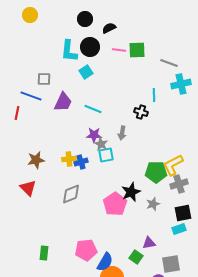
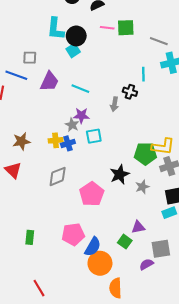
black circle: (90, 47) -> (76, 36), moved
gray arrow: (122, 133) -> (114, 104), moved
gray star: (101, 144) -> (72, 125), moved
yellow L-shape: (173, 165) -> (163, 147), turned -145
pink pentagon: (115, 204) -> (92, 194), moved

